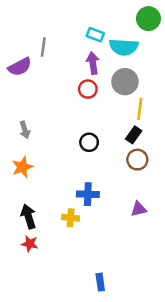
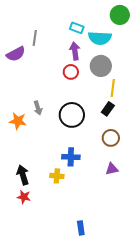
gray arrow: (25, 130) -> (38, 108), moved
black circle: (89, 142) -> (72, 115), size x1.6
brown circle: (137, 160) -> (111, 138), moved
orange star: (22, 167) -> (18, 121), moved, turned 30

